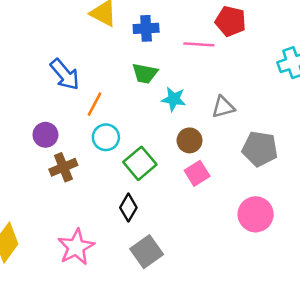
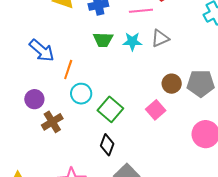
cyan star: (174, 99) -> (132, 41), moved
gray triangle: (223, 107) -> (160, 38), moved
brown circle: (190, 140) -> (172, 84), moved

